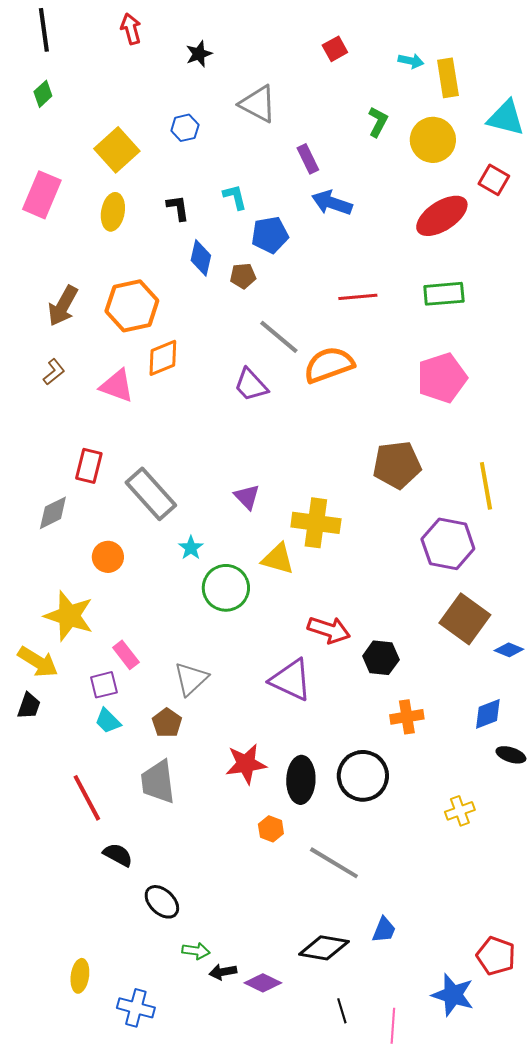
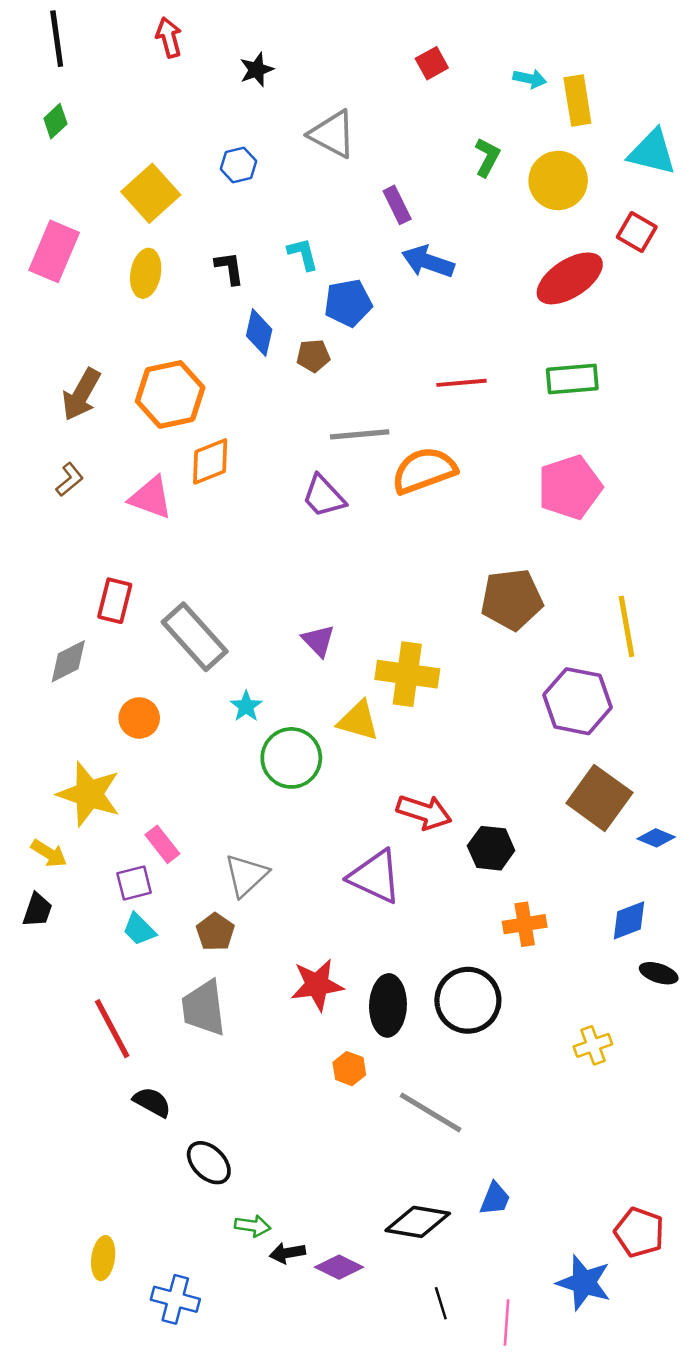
gray line: (279, 337) -> (360, 434), turned -45
yellow arrow: (38, 662) -> (49, 853), size x0.7

